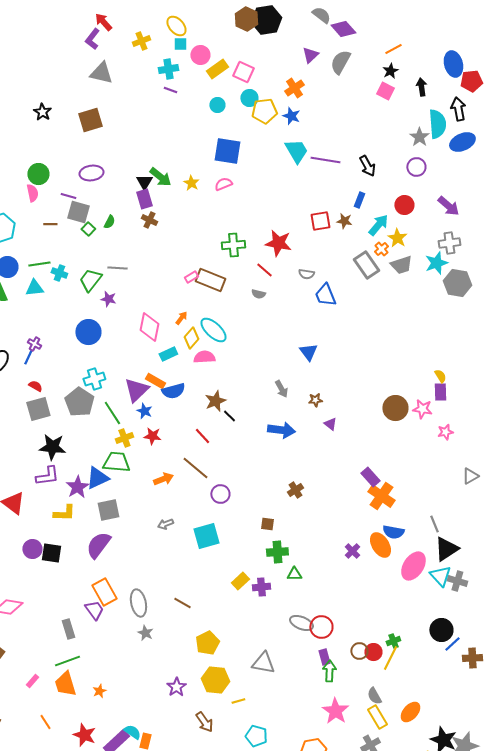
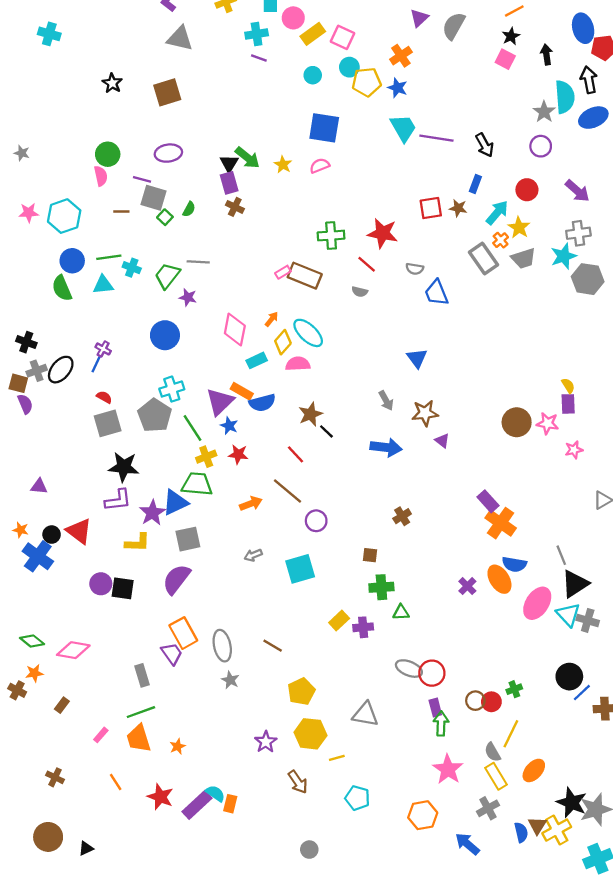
brown star: (315, 400) -> (425, 413), size x1.6
yellow line: (390, 658) -> (511, 734), moved

